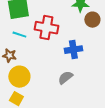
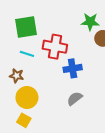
blue cross: (73, 50) -> (73, 68), moved

